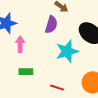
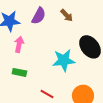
purple semicircle: (51, 25) -> (39, 16), moved

